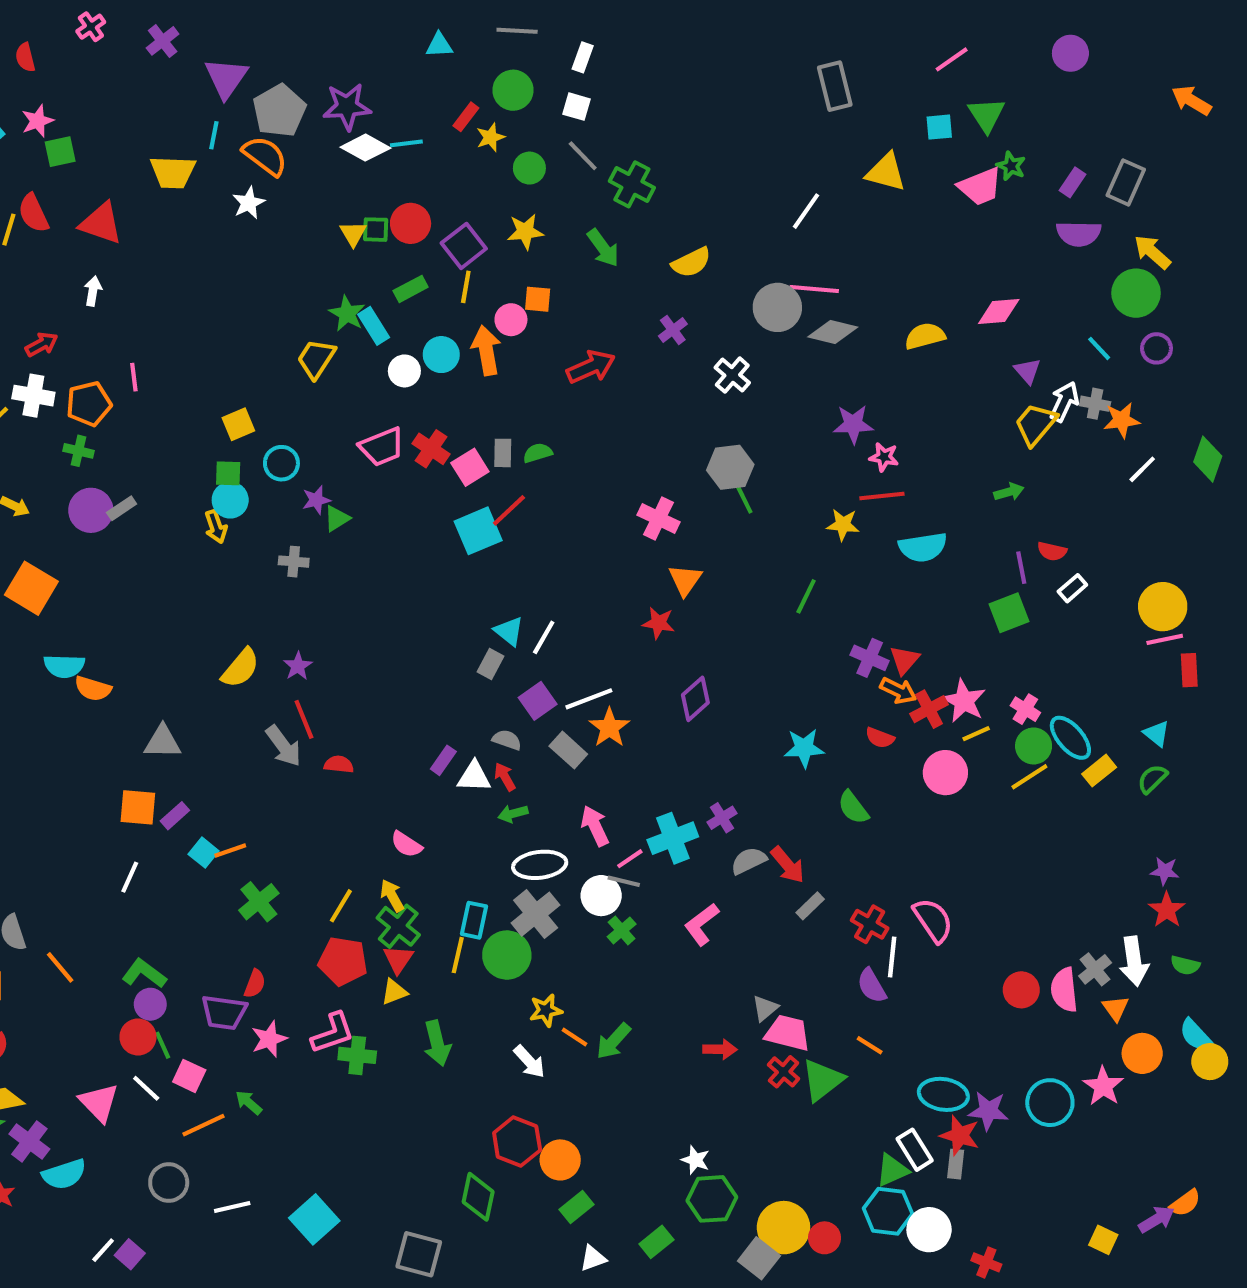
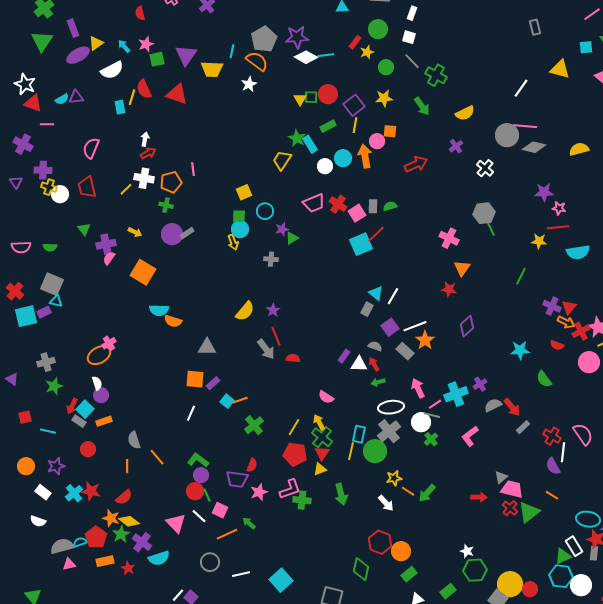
purple triangle: (226, 78) -> (186, 55), moved
gray rectangle: (835, 86) -> (535, 27), size x0.7
white arrow: (93, 291) -> (145, 139), moved

